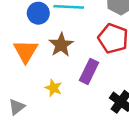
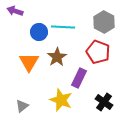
yellow star: (53, 88) -> (61, 100), moved, size x1.6

